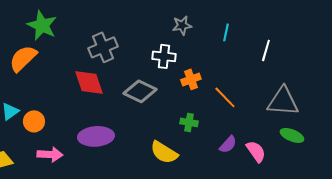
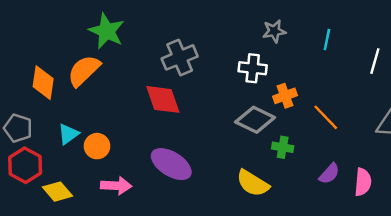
gray diamond: (140, 91) -> (255, 120), moved
purple ellipse: (96, 136) -> (171, 164), turned 36
pink semicircle: (256, 151) -> (363, 182), turned 40

